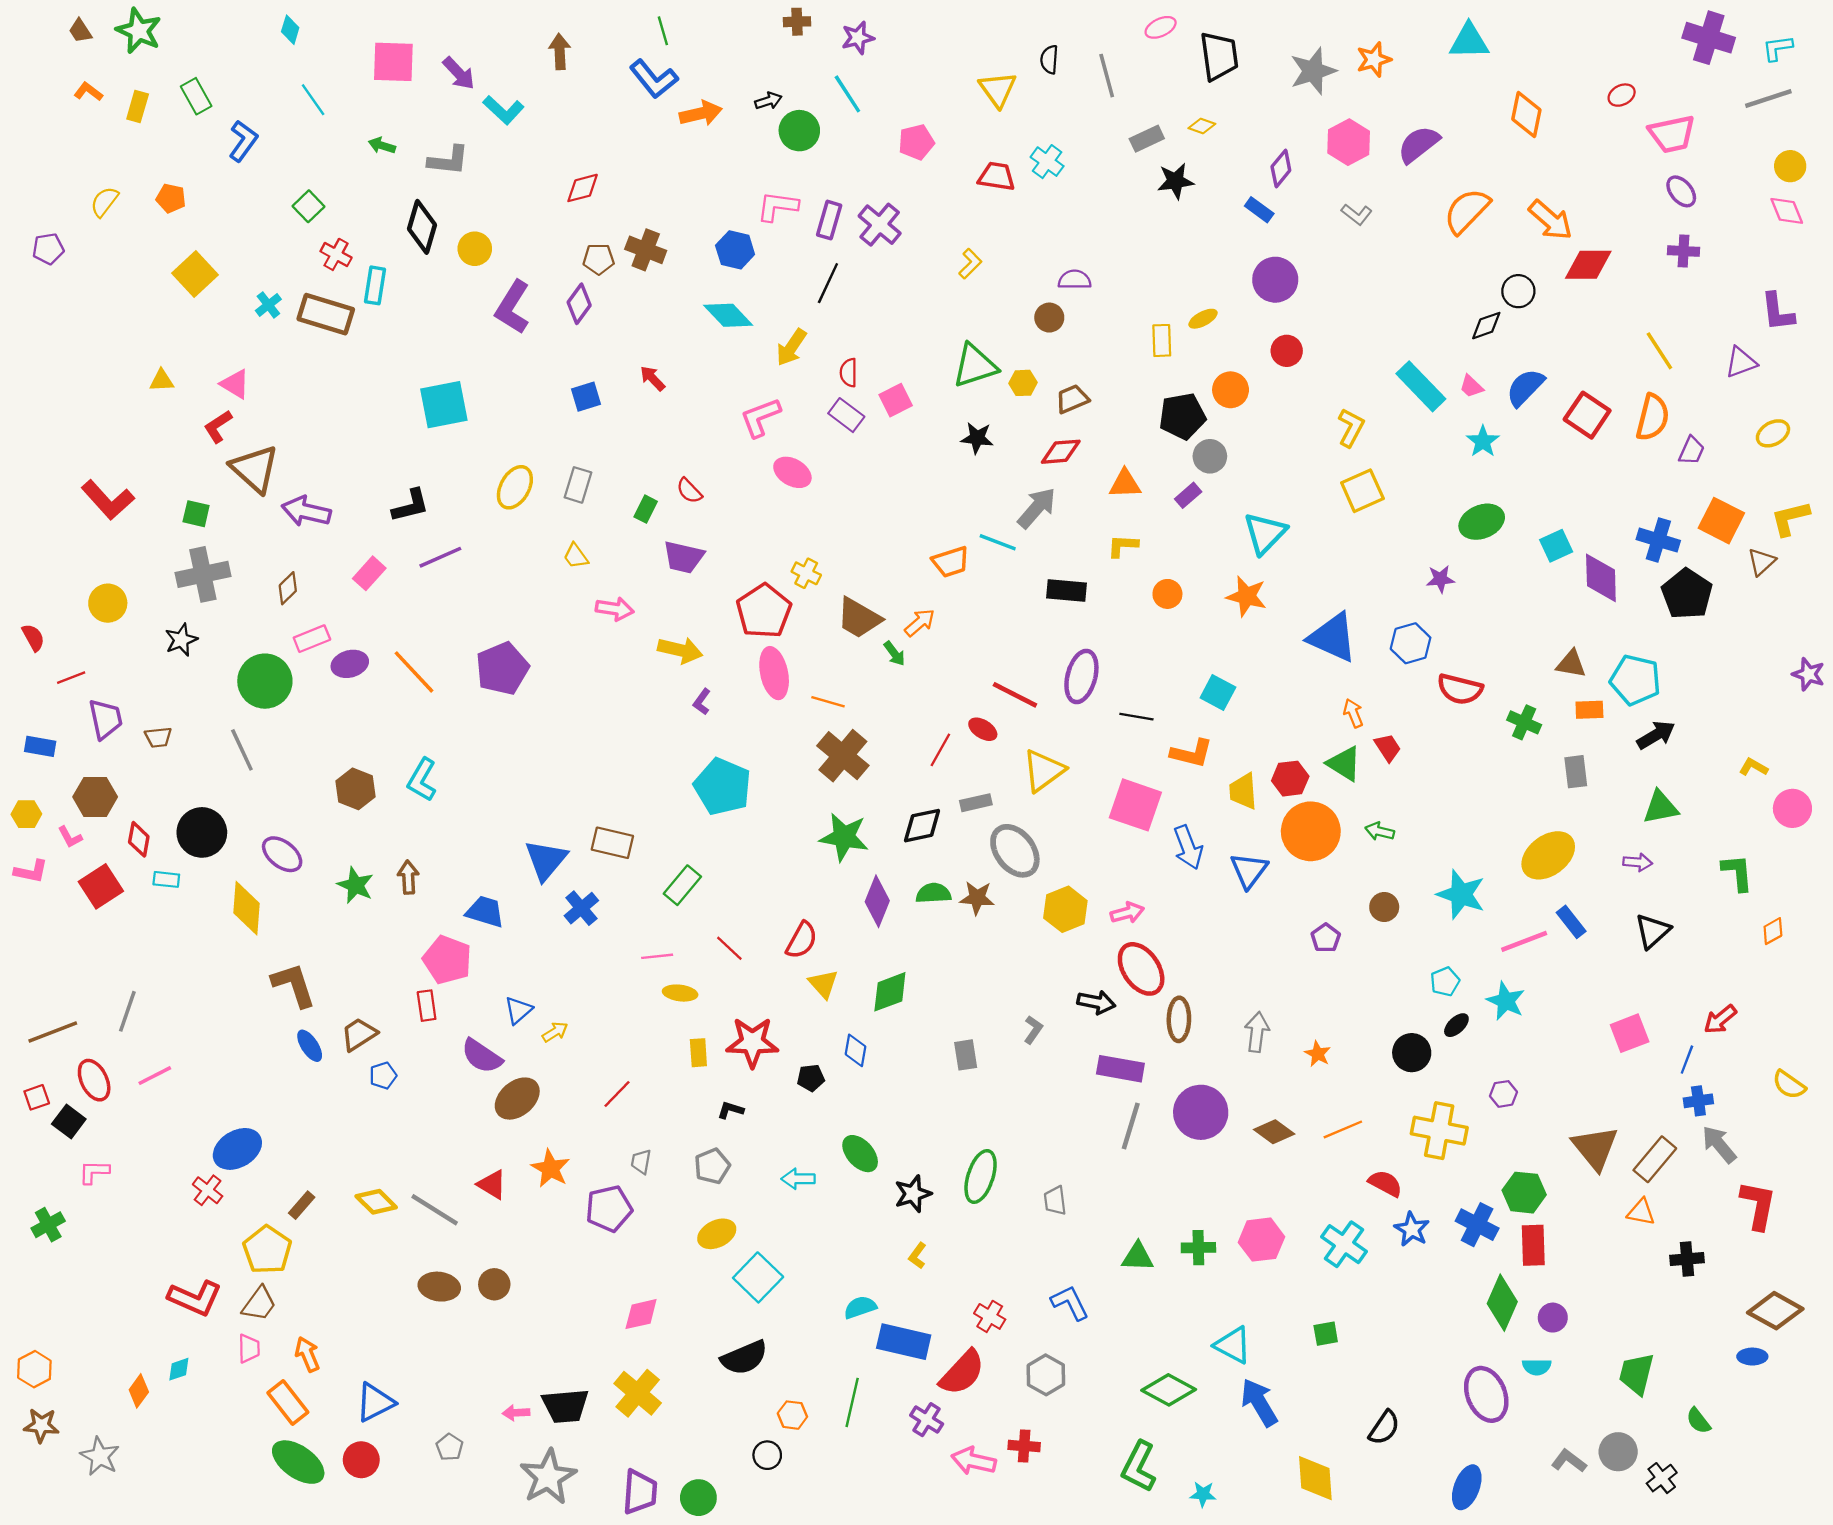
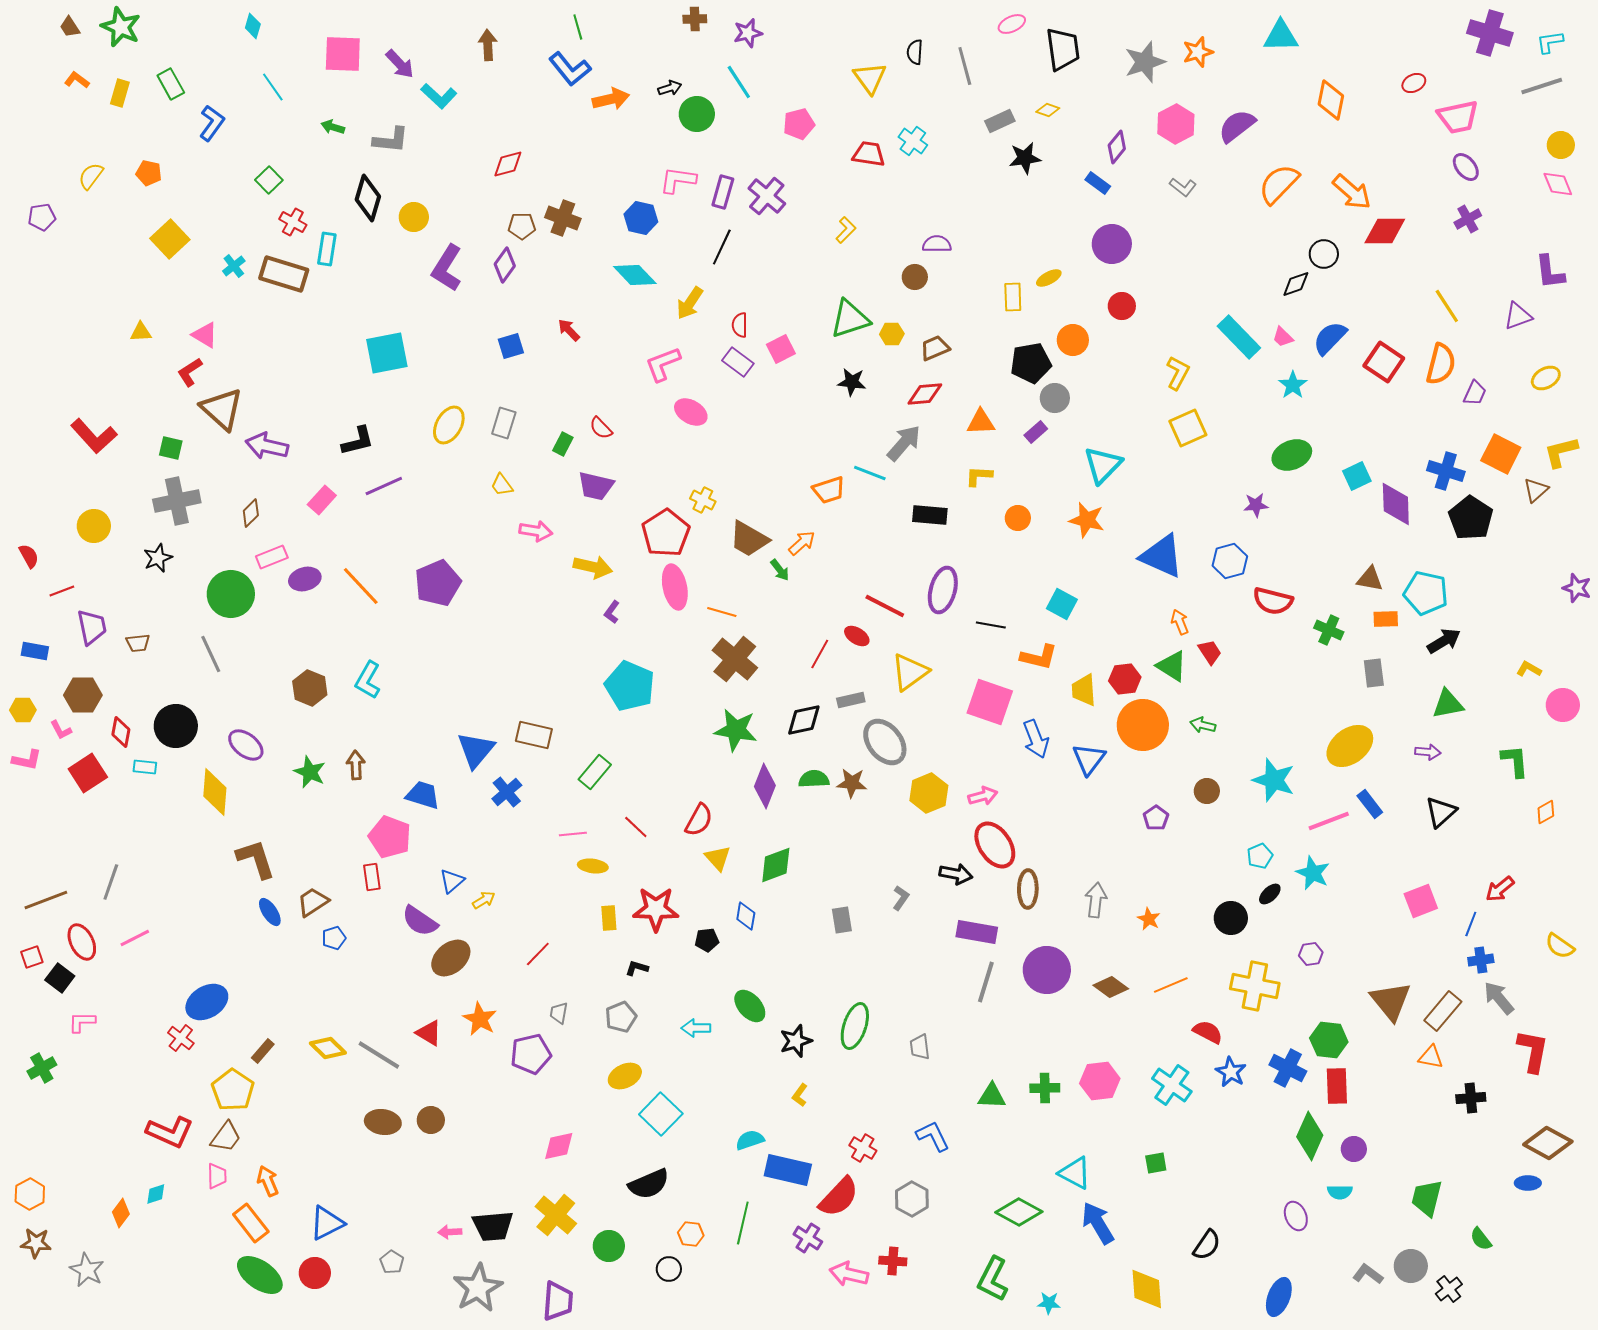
purple cross: (1684, 251) -> (1468, 219), turned -32
purple ellipse: (1486, 1394) -> (1296, 1216), size x0.6
green circle: (698, 1498) -> (609, 1246), moved

